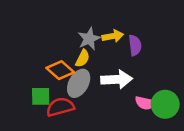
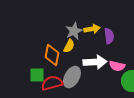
orange diamond: (60, 70) -> (52, 55), turned 60
gray ellipse: (79, 83) -> (72, 77), moved
pink semicircle: (145, 103) -> (117, 66), moved

